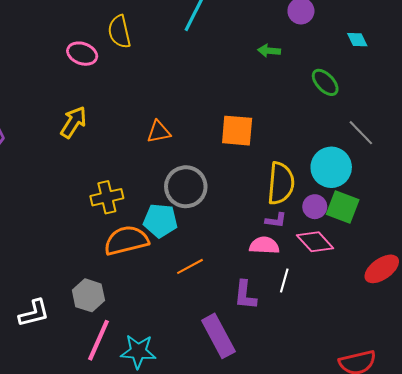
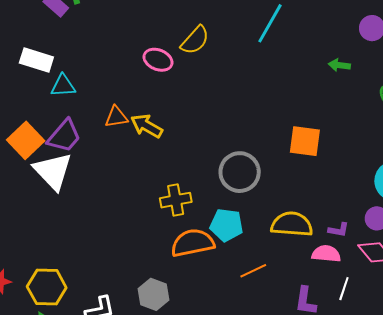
yellow semicircle: (119, 32) -> (195, 40), turned -128
yellow arrow: (74, 122) -> (147, 126), turned -96
orange triangle: (159, 132) -> (116, 117), moved
yellow semicircle: (281, 183) -> (292, 224), moved, turned -93
gray circle: (186, 187) -> (240, 172), moved

